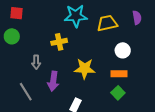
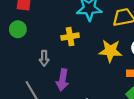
yellow star: (85, 69) -> (110, 51), moved

